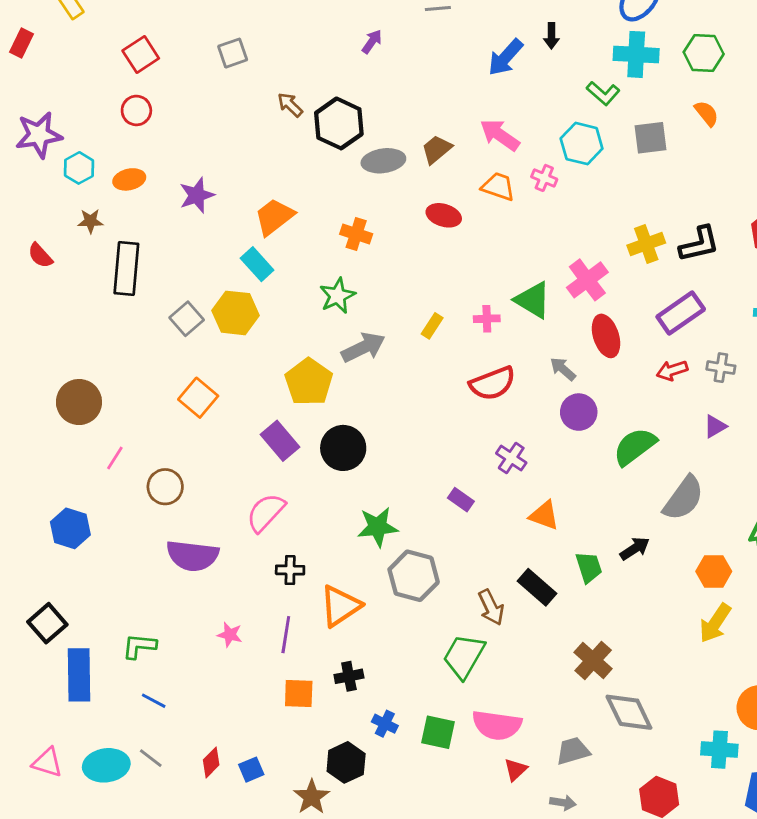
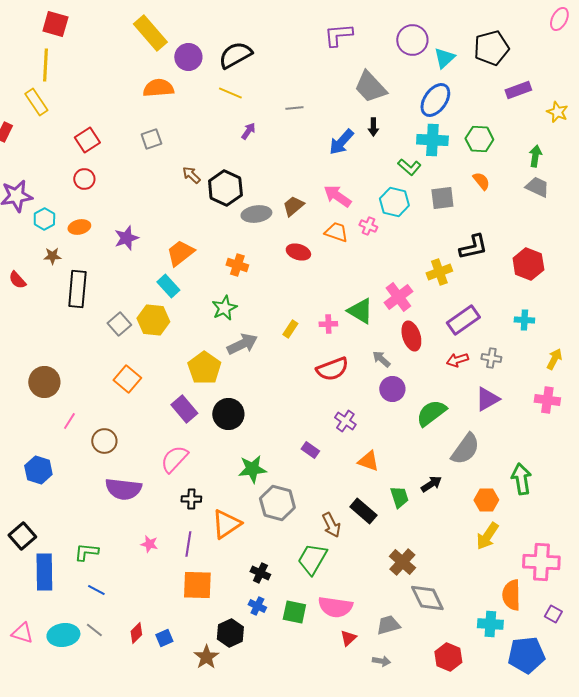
black L-shape: (699, 244) -> (473, 247), moved
purple triangle: (715, 426) -> (487, 399), size x1.5
black cross: (349, 676) -> (260, 573), moved, turned 36
orange square: (299, 694) -> (197, 585), size x1.4

